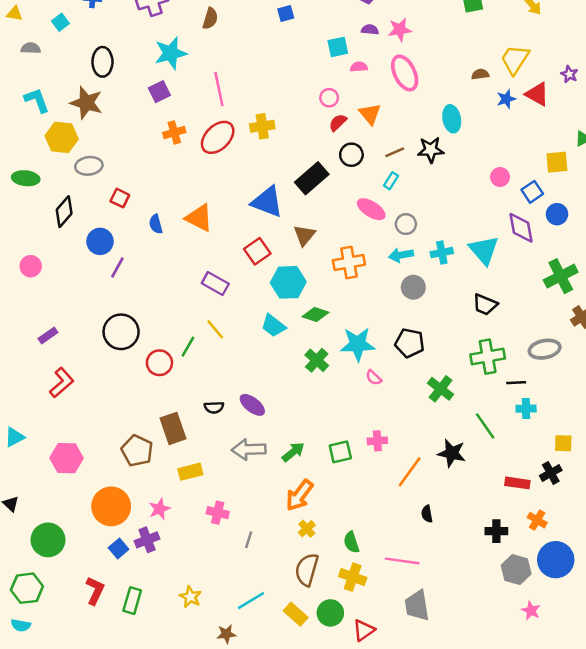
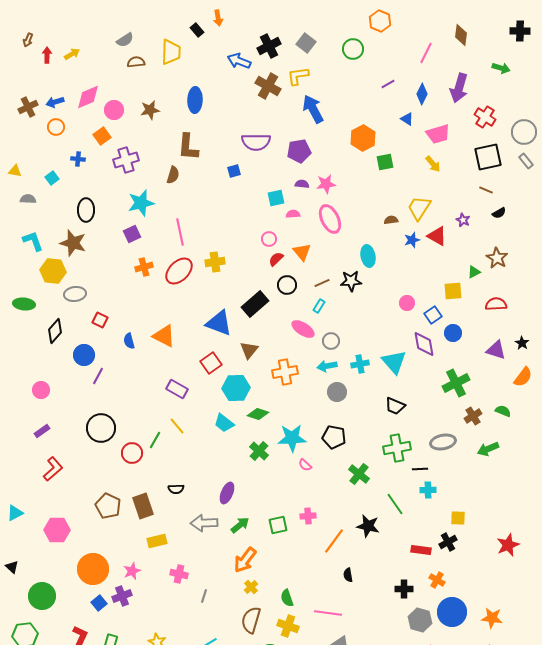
pink circle: (31, 266) -> (41, 390), moved
purple ellipse: (252, 405) -> (227, 493), moved, turned 75
brown pentagon: (137, 451) -> (108, 506), moved

